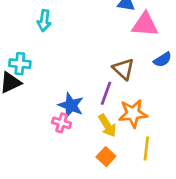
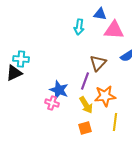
cyan arrow: (44, 21) -> (79, 27), moved
brown triangle: (123, 69) -> (98, 63), turned 30
orange square: (106, 157) -> (85, 128), turned 32

